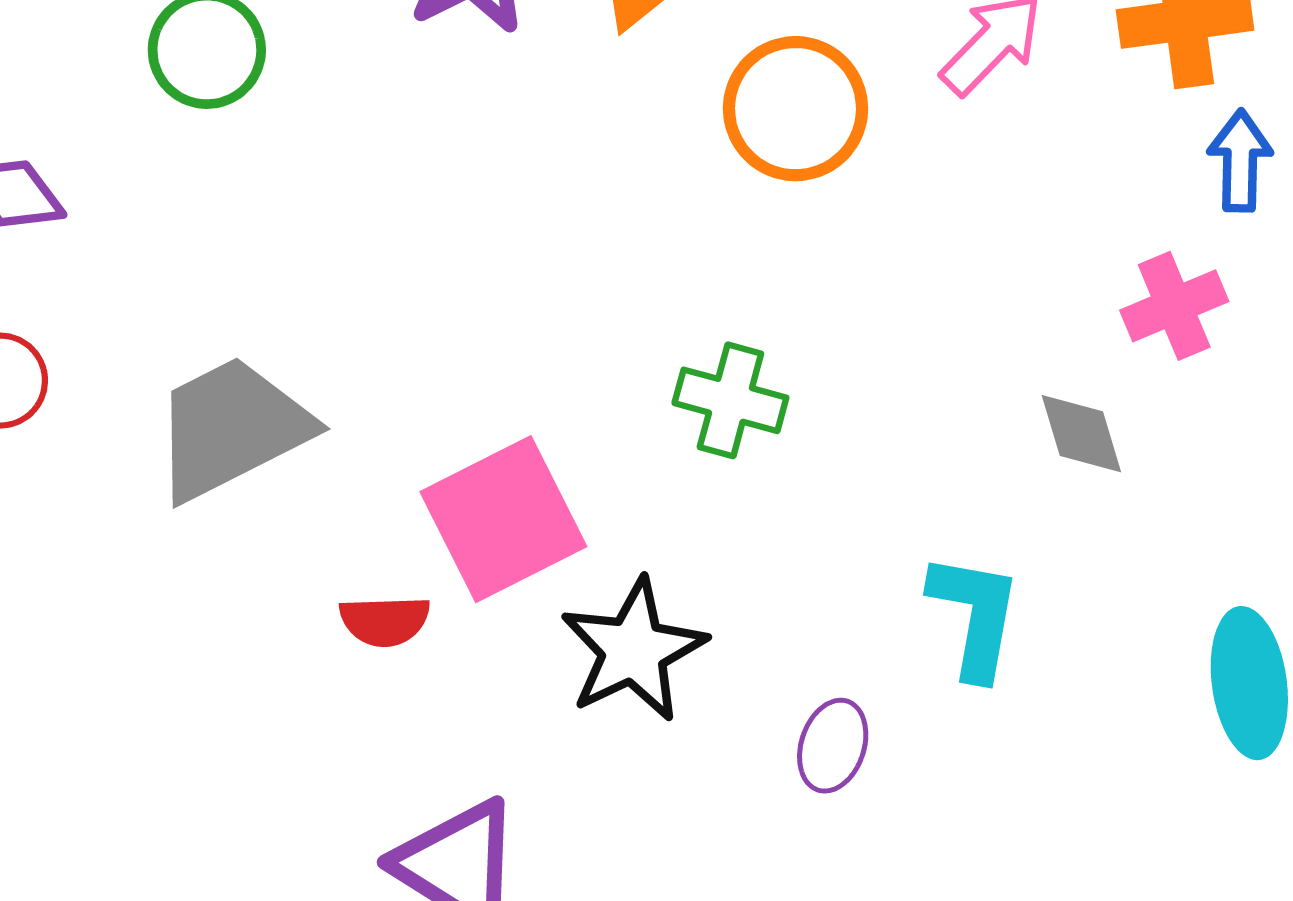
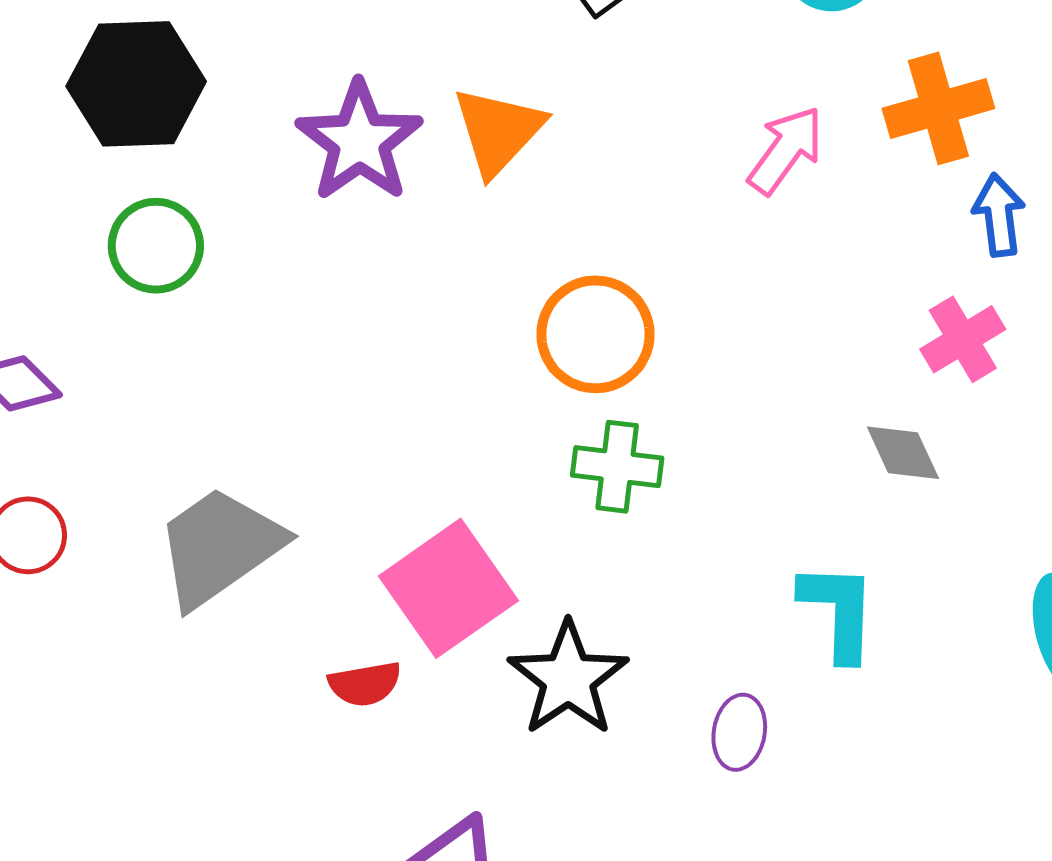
orange circle: (795, 109) -> (595, 334), moved

